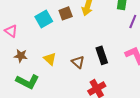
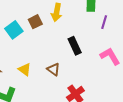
black rectangle: (102, 55) -> (75, 46), moved

